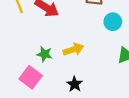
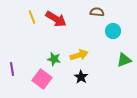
black star: (75, 84) -> (81, 77), moved

